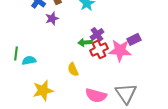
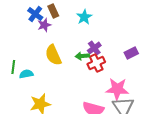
purple star: (52, 18) -> (44, 25), moved
pink star: (120, 50) -> (117, 89), moved
yellow semicircle: (73, 69) -> (53, 55), moved, size x1.5

